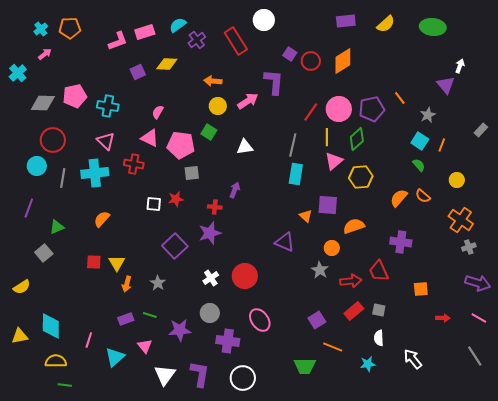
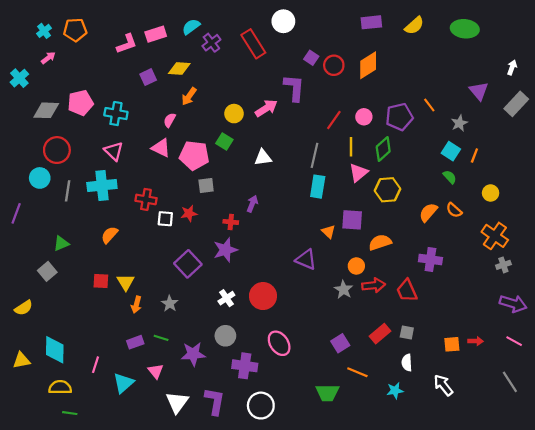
white arrow: (460, 66) -> (512, 67), moved
orange arrow: (213, 81) -> (189, 96), moved, turned -60
pink circle: (339, 109) -> (364, 117), size x0.6
gray rectangle: (481, 130) -> (516, 104), moved, size x1.6
red cross: (134, 164) -> (146, 199), moved
purple line: (29, 208) -> (16, 213), moved
red arrow: (351, 281) -> (374, 285), moved
orange square: (421, 289) -> (452, 344), moved

